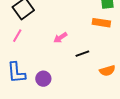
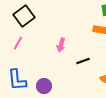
pink arrow: (60, 38) -> (61, 45), turned -40

